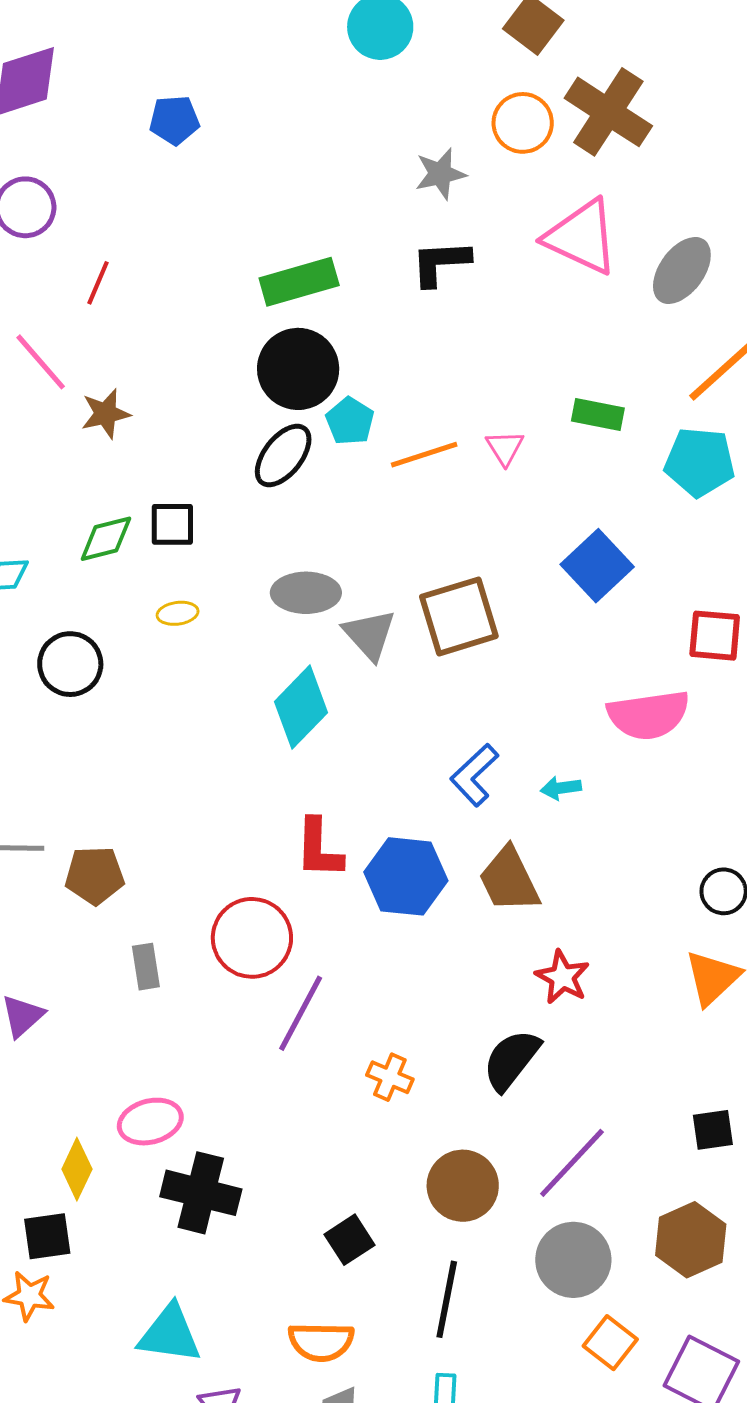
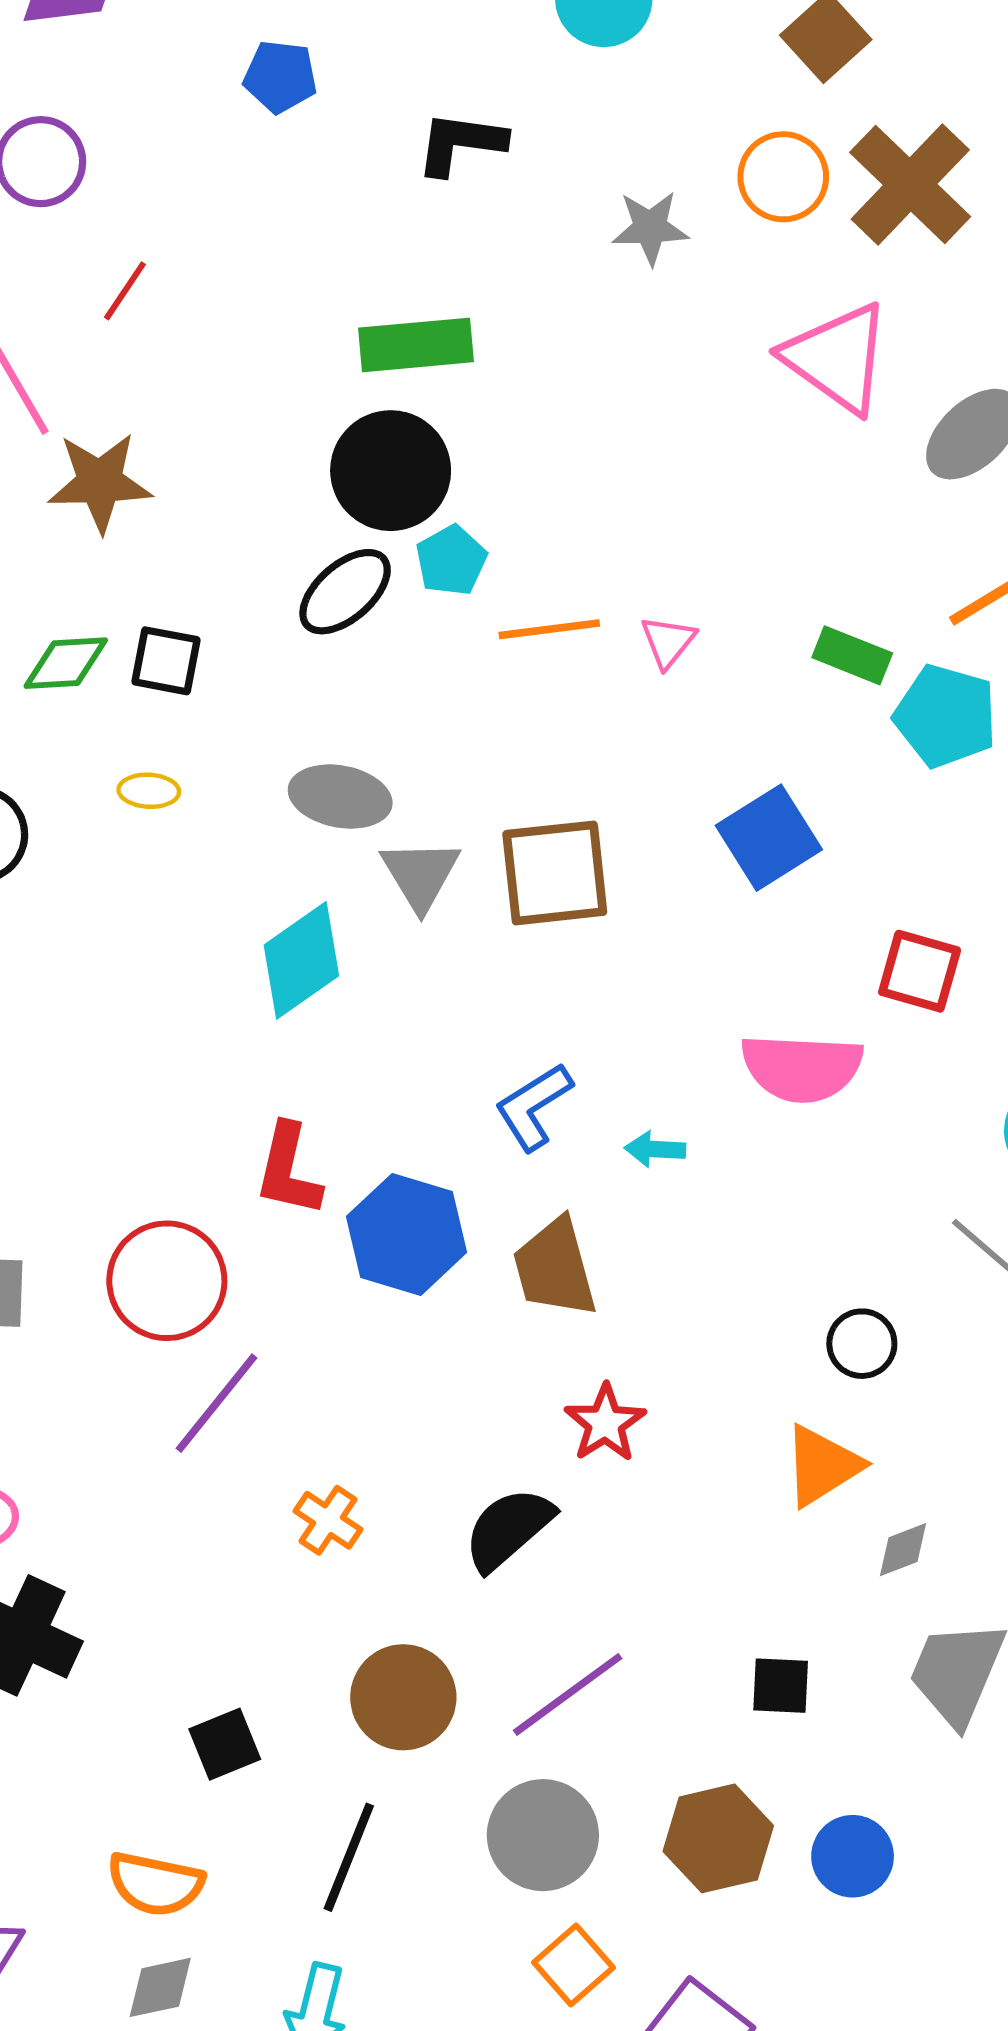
black L-shape: (440, 263) -> (461, 143), moved
brown star: (106, 414) -> (100, 482), size x1.4
green rectangle: (598, 414) -> (852, 655), moved

